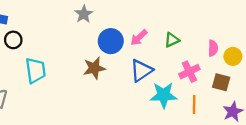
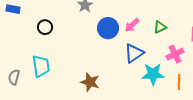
black circle: (13, 40) -> (45, 27), moved
brown star: (94, 68) -> (90, 82), moved, turned 30
cyan trapezoid: (36, 70) -> (41, 66), moved

